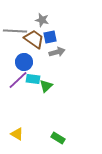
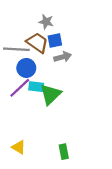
gray line: (15, 31) -> (16, 49), moved
green triangle: (46, 86) -> (50, 94), size x1.5
green rectangle: (58, 138) -> (64, 152), turned 48

